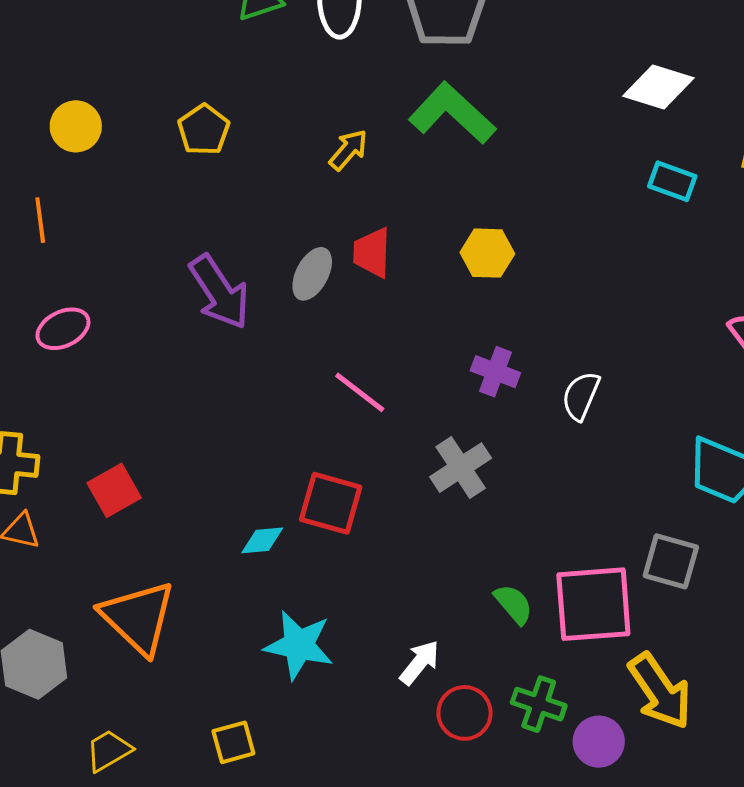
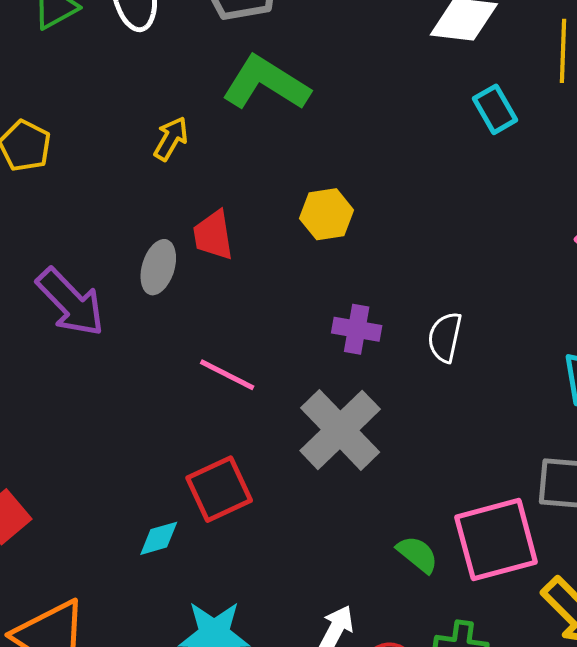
cyan rectangle: (672, 181) -> (495, 109), turned 51
gray cross: (461, 468) -> (340, 430), size x1.4
red square: (331, 503) -> (219, 489), turned -30

